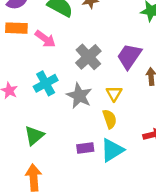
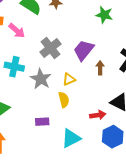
cyan cross: (46, 83) -> (14, 67), turned 36
yellow triangle: (114, 93) -> (69, 79), turned 32
cyan triangle: (112, 150) -> (71, 138), moved

